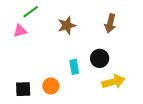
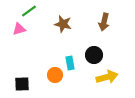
brown star: (67, 25) -> (63, 24), turned 30
orange circle: (51, 86) -> (55, 75), moved

